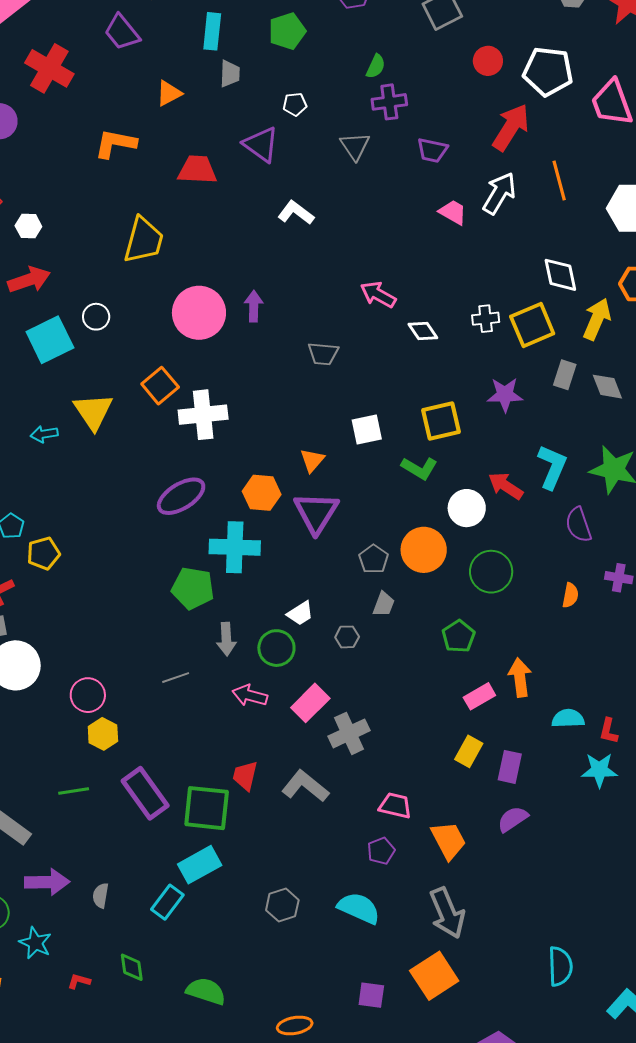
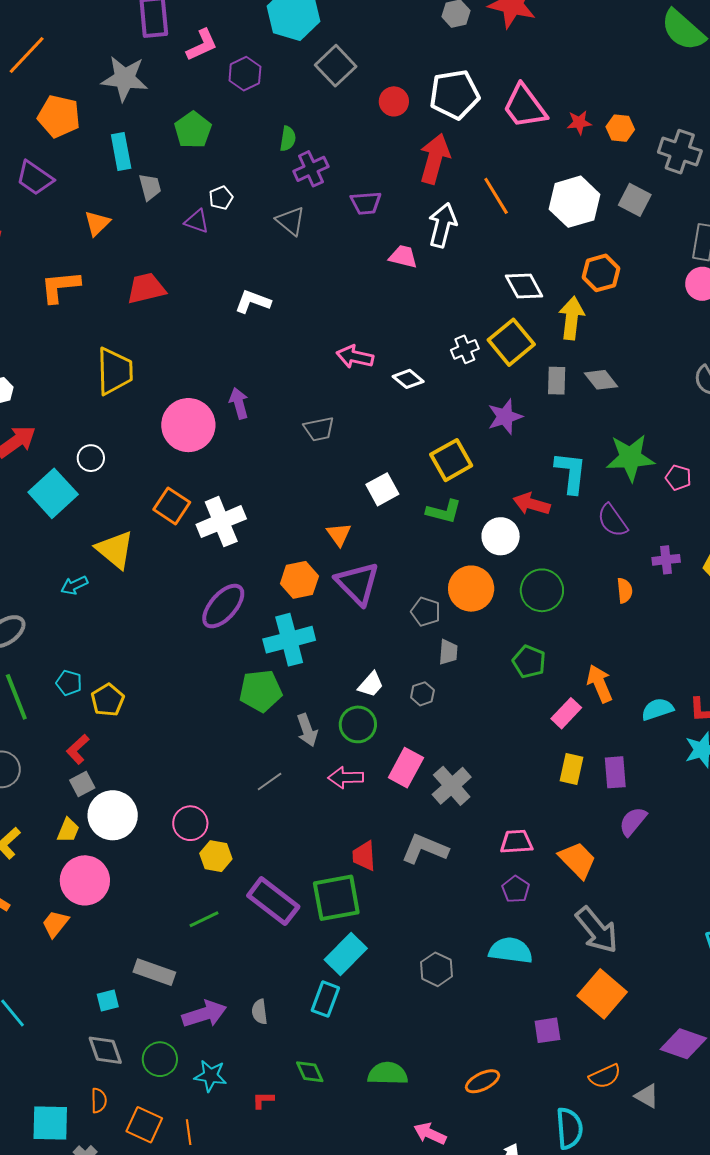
purple triangle: (261, 144) -> (197, 221), moved, size x0.7

